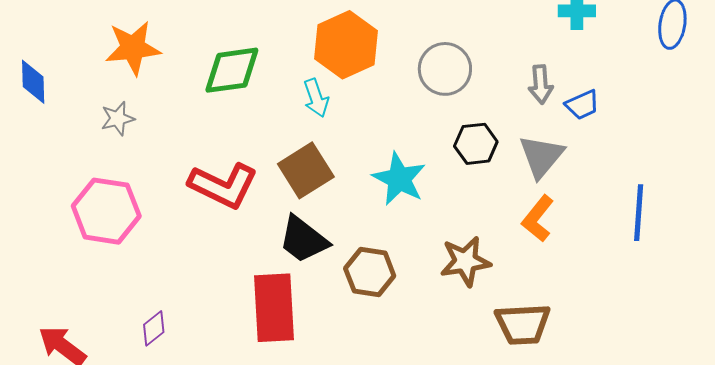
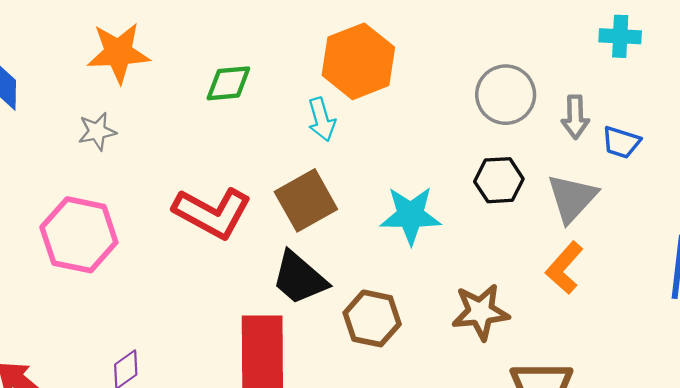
gray circle: (445, 69) -> (506, 95), moved
green diamond: (232, 70) -> (228, 83), size x0.7
blue trapezoid: (582, 105) -> (621, 142), turned 39
cyan star: (399, 179) -> (411, 215), turned -30

